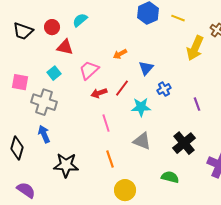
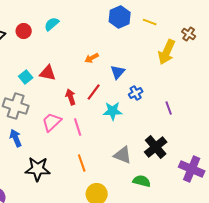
red triangle: (65, 47) -> (48, 73), moved
pink trapezoid: (89, 70) -> (52, 122), moved
red arrow: (99, 93) -> (71, 97), turned 91
gray triangle: (142, 141) -> (123, 155), moved

